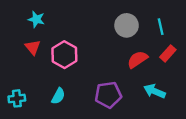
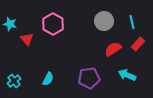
cyan star: (36, 19) -> (10, 24), moved
pink hexagon: (64, 55) -> (53, 24), moved
cyan cross: (17, 98) -> (14, 81), turned -32

